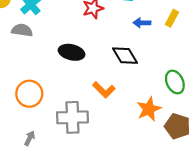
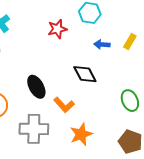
black ellipse: (72, 52) -> (36, 87), moved, turned 45
orange star: (149, 109) -> (81, 134), moved

